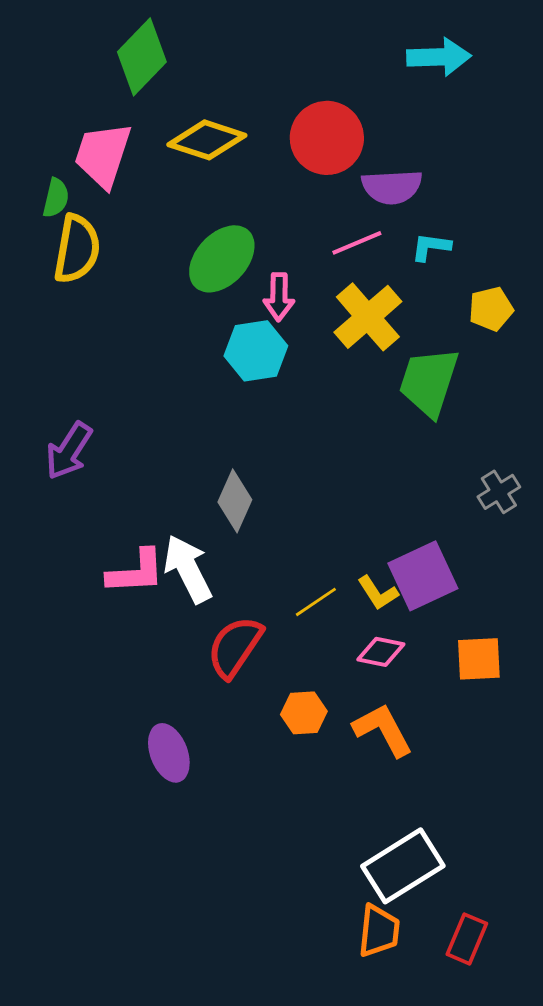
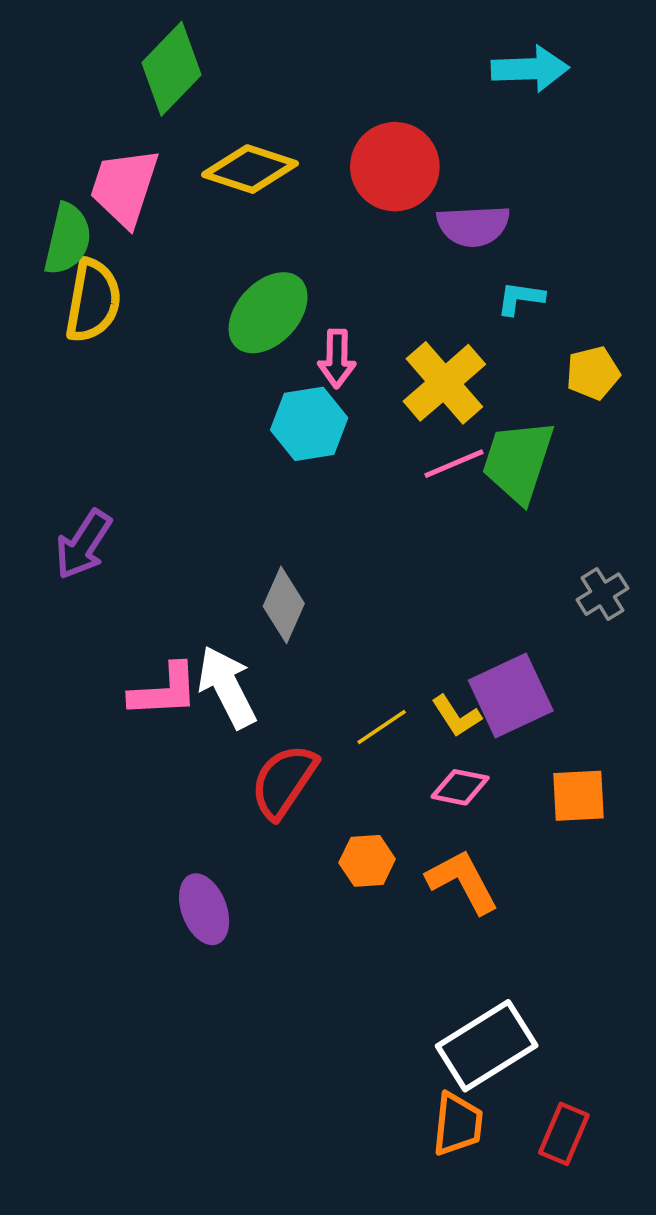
green semicircle: (56, 198) -> (68, 239), size x1.5
pink line: (357, 243) -> (454, 464), moved

